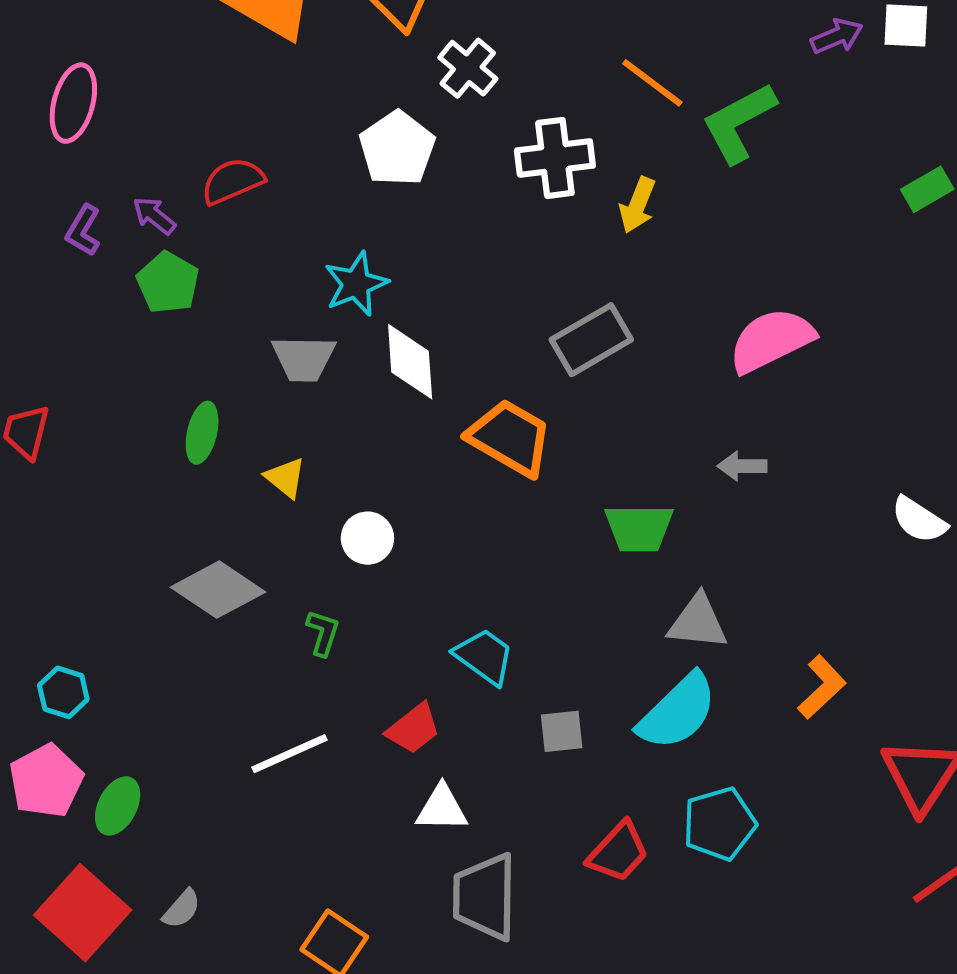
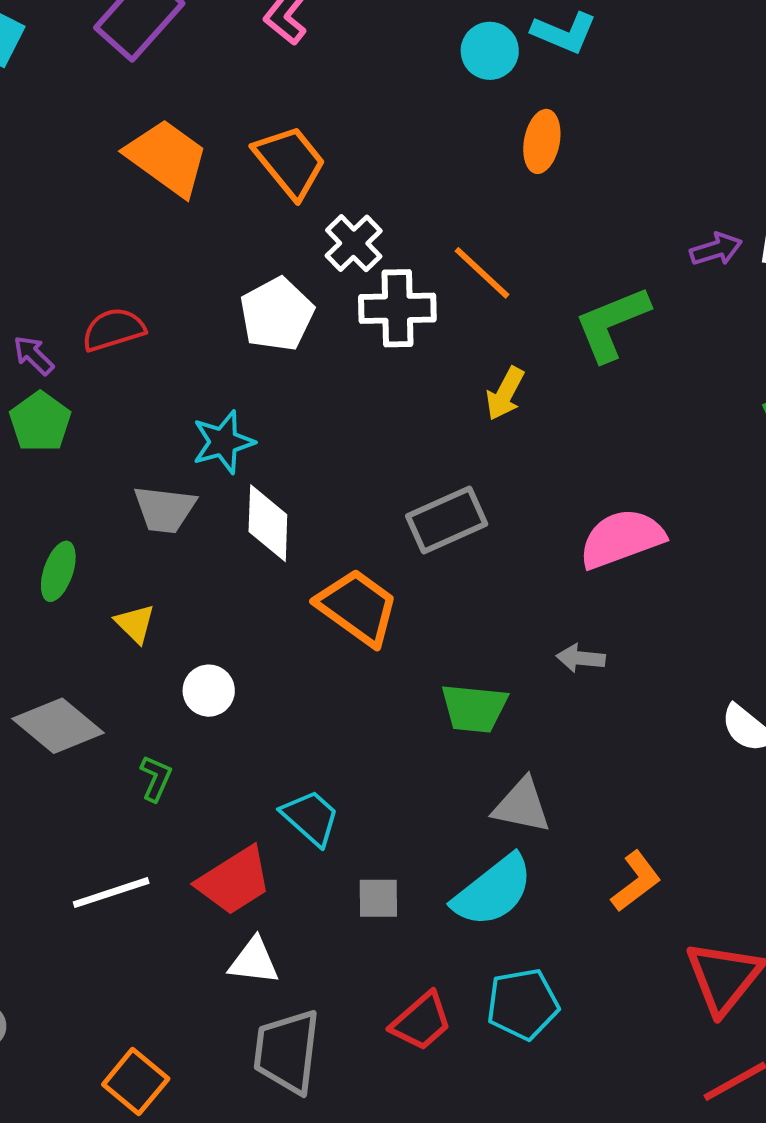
orange line: (652, 83) -> (482, 273), moved
white cross: (555, 158) -> (397, 308), moved
red trapezoid: (413, 729) -> (234, 881), size x1.4

